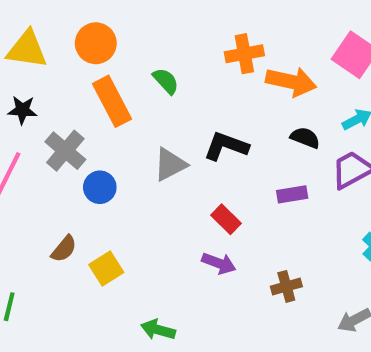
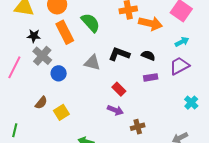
green semicircle: (166, 81) -> (91, 23), size x1.5
black star: (22, 110) -> (34, 36), moved
black semicircle: (305, 138) -> (148, 55), moved
gray triangle: (170, 164) -> (92, 63), turned 42
brown cross: (286, 286) -> (138, 127), moved

